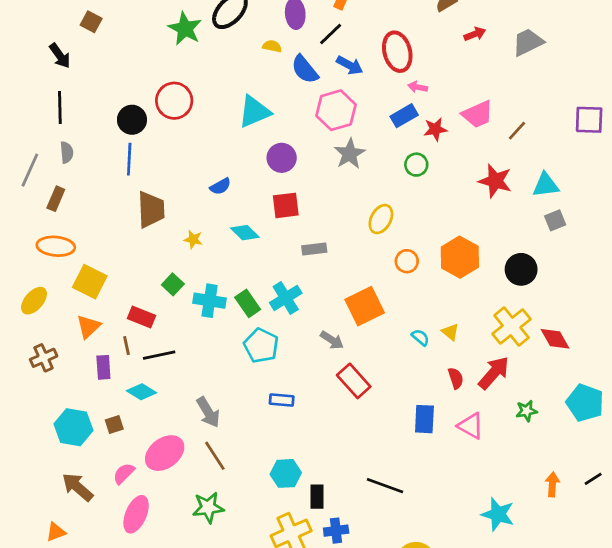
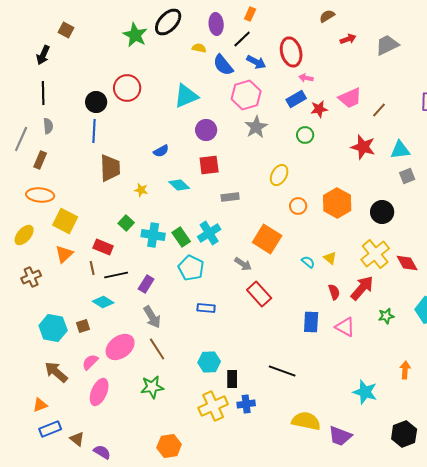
black arrow: (60, 56) -> (43, 55), turned 60
orange square: (365, 306) -> (267, 239), turned -32
purple rectangle: (103, 367) -> (146, 284), moved, turned 36

